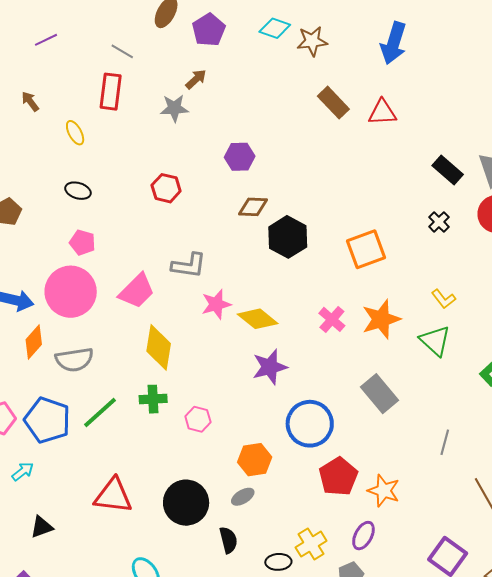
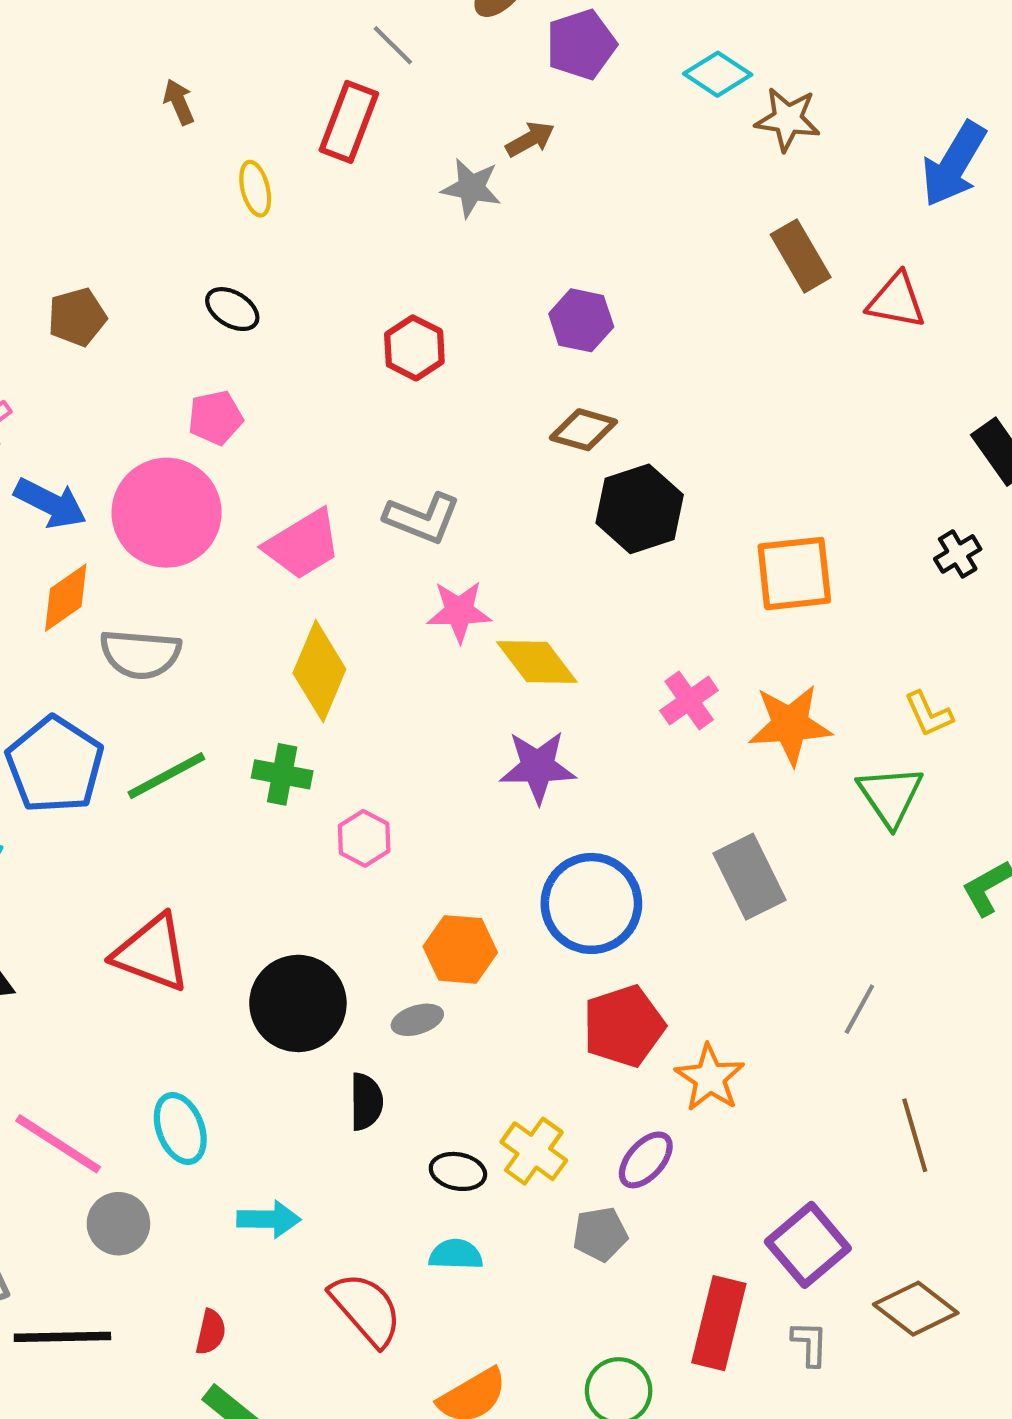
pink pentagon: (82, 242) -> (215, 418), turned 30
yellow cross: (311, 544) -> (534, 1151), turned -36

